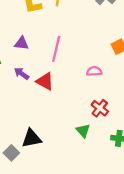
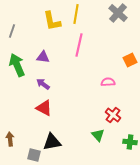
pink line: (56, 49) -> (79, 45), moved
red triangle: (45, 81) -> (44, 108), moved
gray square: (11, 153) -> (34, 155), turned -32

